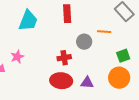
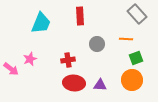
orange line: (104, 32) -> (126, 39), moved
red cross: (64, 58) -> (68, 60), moved

